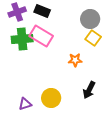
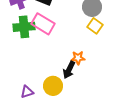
orange star: (75, 60) -> (78, 58), moved
black arrow: (89, 90) -> (69, 70), moved

